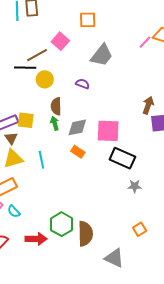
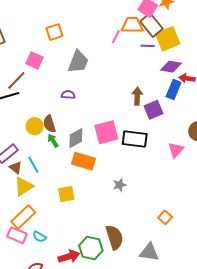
yellow circle: (45, 79) -> (35, 126), moved
yellow square: (26, 120) -> (66, 194), moved
orange rectangle: (78, 152) -> (83, 161), size x1.6
black rectangle: (122, 158) -> (135, 139), moved
cyan line: (41, 160) -> (33, 165), moved
gray star: (135, 186) -> (120, 185), moved
green hexagon: (62, 224) -> (91, 248), moved

